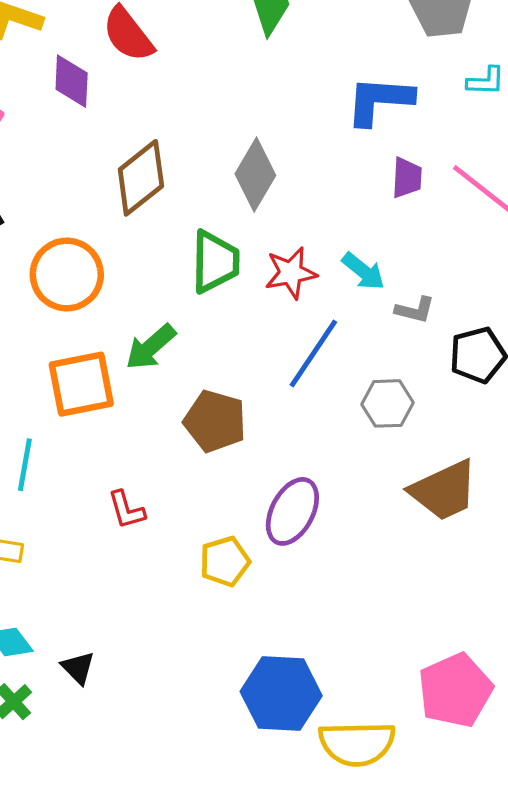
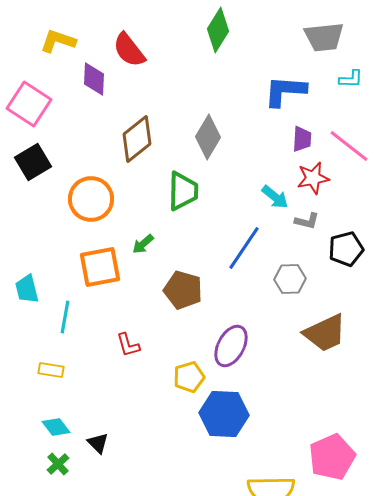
red star: (291, 273) -> (313, 178), moved
green arrow: (151, 347) -> (143, 244), size x0.7
blue hexagon: (281, 694) -> (224, 414), moved

